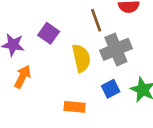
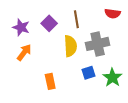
brown line: (96, 20) -> (76, 19), moved
orange rectangle: (75, 107) -> (50, 81), moved, turned 63

